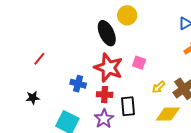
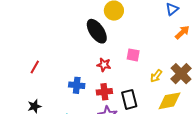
red star: (108, 68) -> (104, 65), size x0.5

